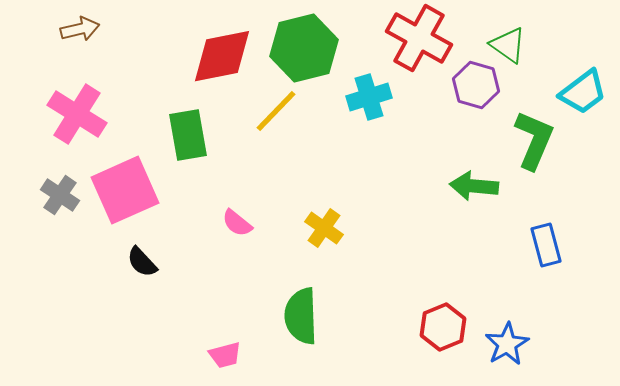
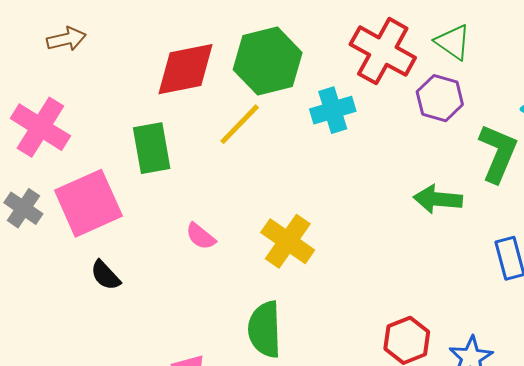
brown arrow: (80, 29) -> (66, 39), moved
green triangle: (508, 45) -> (453, 42), moved
yellow cross: (324, 228) -> (288, 241), size x1.4

